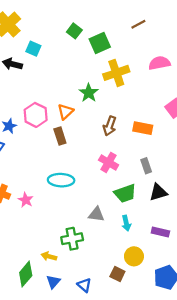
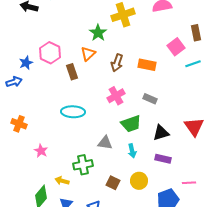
orange triangle: (65, 112) -> (88, 54), moved
pink cross: (109, 162) -> (116, 96), turned 30
gray rectangle: (146, 166) -> (150, 99), turned -48
black triangle: (158, 192) -> (161, 133), moved
pink star: (26, 200) -> (41, 151), moved
brown square: (117, 274) -> (113, 183), moved

